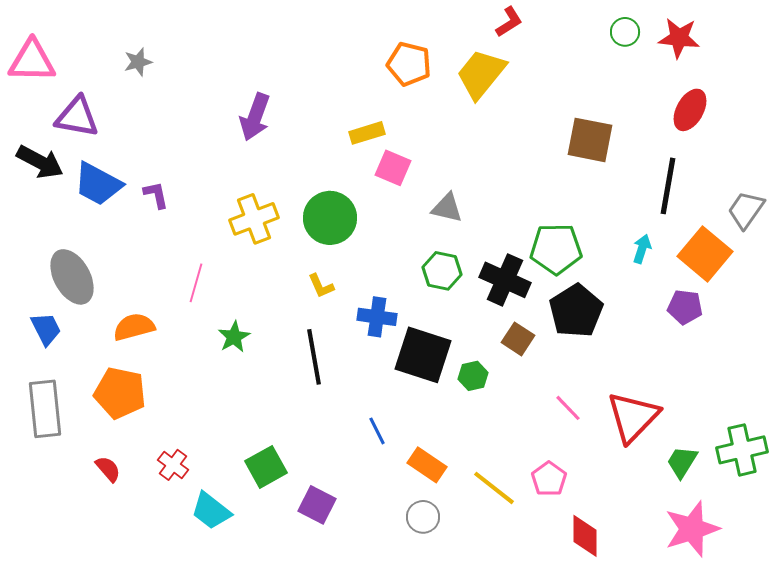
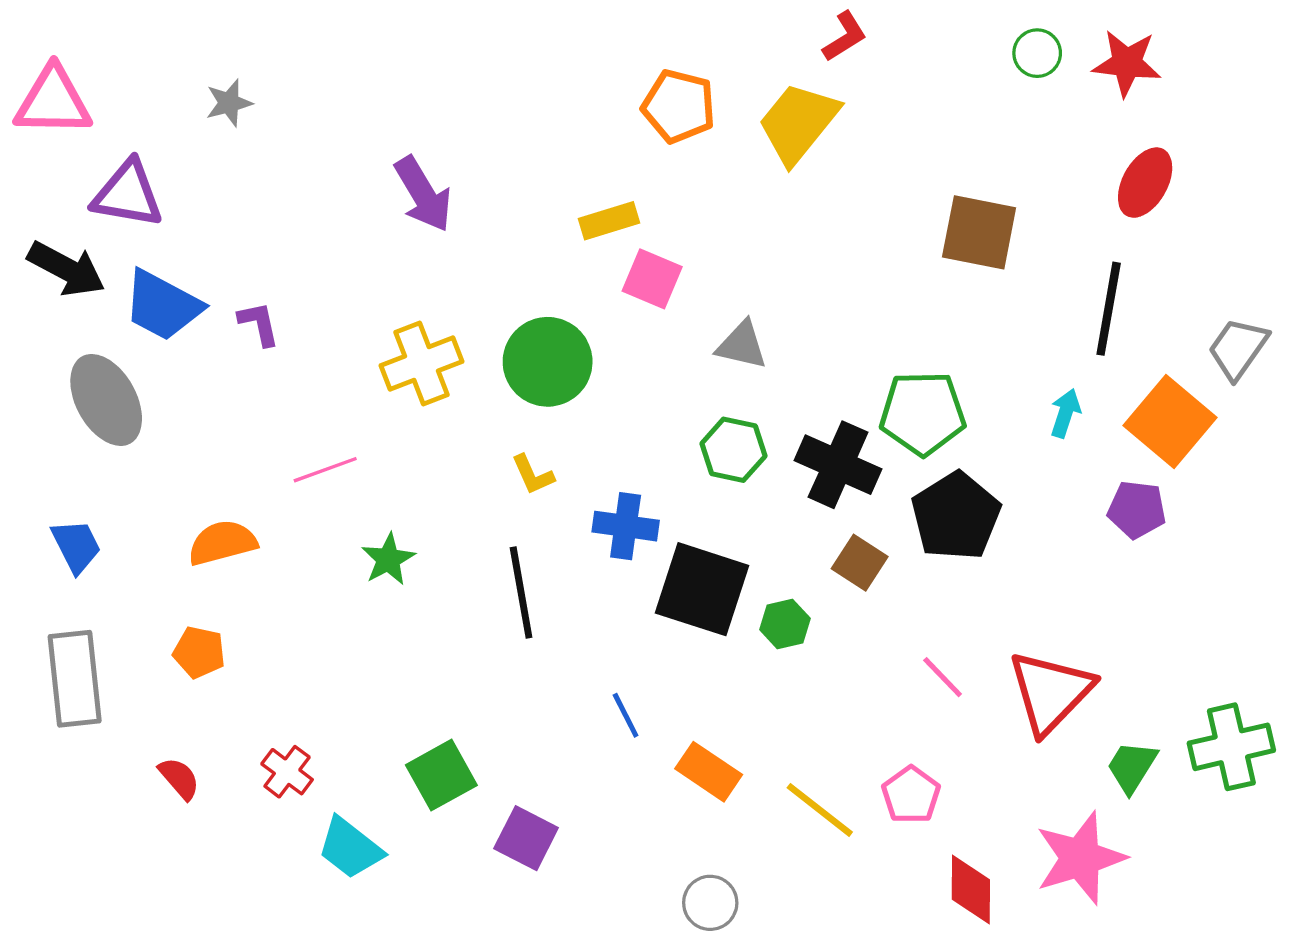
purple arrow: (255, 117) -> (423, 194), turned -51
gray ellipse: (72, 277) -> (106, 400), moved
pink line: (196, 283) -> (325, 470), turned 54
orange pentagon: (120, 393) -> (199, 652), size x0.6
gray circle: (423, 517) -> (710, 903), moved
pink star: (692, 529) -> (1080, 858), moved

